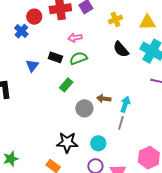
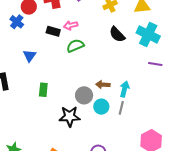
black rectangle: (55, 57) -> (53, 31), moved
green rectangle: (66, 85) -> (43, 90), moved, turned -32
black star: (67, 142) -> (70, 116), moved
cyan circle: (98, 143) -> (101, 107), moved

